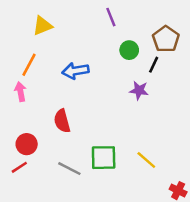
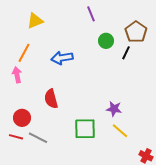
purple star: (139, 90) -> (114, 109), moved
red line: (19, 167) -> (16, 137), turned 48
gray line: (69, 169) -> (38, 138), moved

